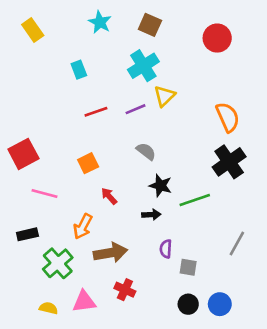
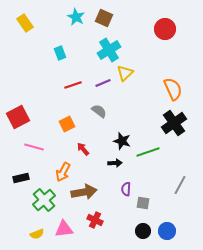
brown square: (150, 25) -> (104, 18), moved
gray semicircle: (146, 151) -> (99, 111), moved
yellow semicircle: (49, 308) -> (37, 234), turned 144

